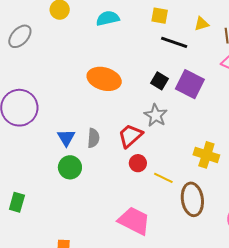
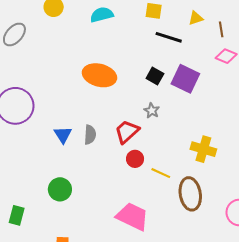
gray star: (156, 115) -> (152, 111), size x0.7
green circle: (70, 167) -> (60, 189), moved
green rectangle: (17, 202) -> (17, 215), moved

